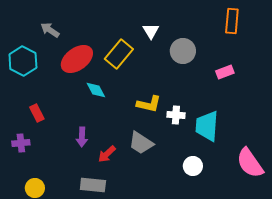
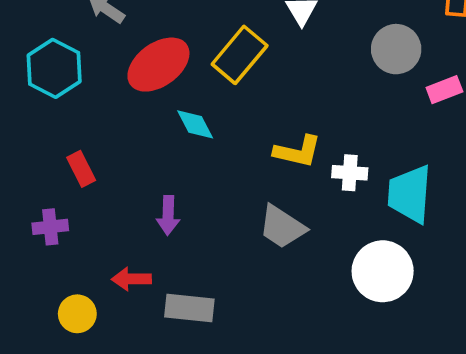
gray circle: (183, 51) -> (396, 49), moved
red arrow: (107, 154) -> (131, 279), moved, turned 42
white circle: (193, 166) -> (383, 271), size x1.6

